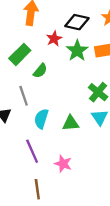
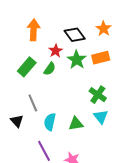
black diamond: (77, 22) -> (75, 35), turned 45
green semicircle: (40, 71) -> (50, 69), moved

